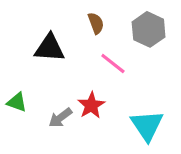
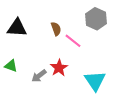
brown semicircle: (96, 23) -> (56, 29), moved
black triangle: (49, 48) -> (17, 28), moved

